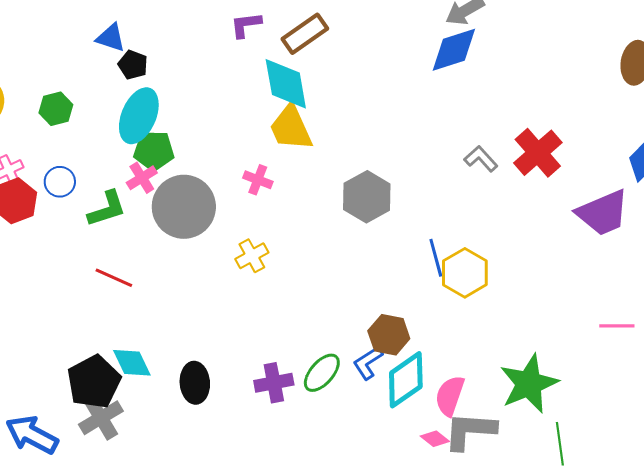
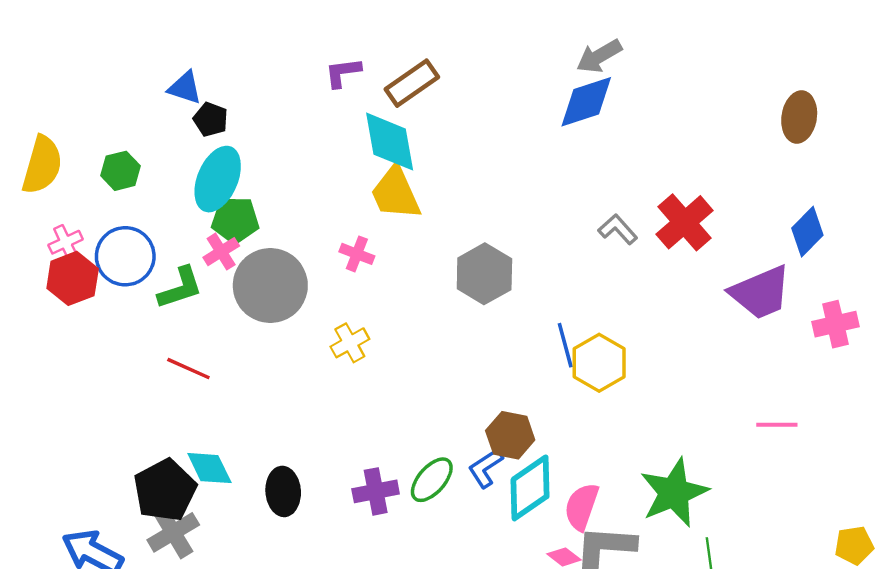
blue circle: (60, 182) -> (125, 256), size x1.6

